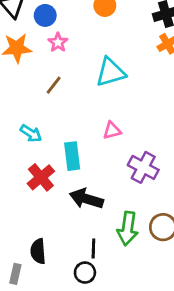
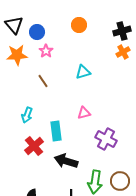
cyan triangle: (111, 72) -> (83, 72), size x0.7
brown line: (54, 85) -> (43, 81), turned -72
cyan arrow: (31, 133) -> (27, 115), turned 77

